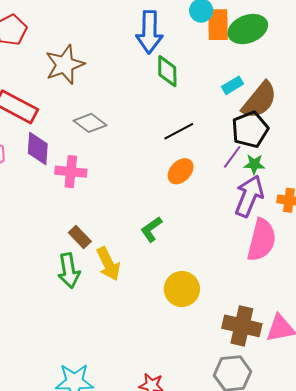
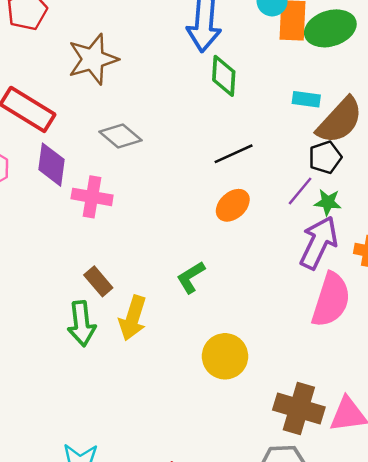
cyan rectangle: (232, 85) -> (306, 99), turned 35
black pentagon: (250, 129) -> (325, 157), size x0.7
yellow arrow: (108, 264) -> (133, 318), turned 40

